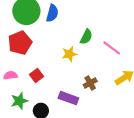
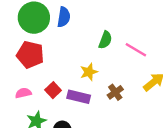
red pentagon: (20, 43) -> (30, 55), turned -30
yellow star: (69, 54) -> (89, 72), moved
purple rectangle: (68, 98) -> (79, 97), moved

